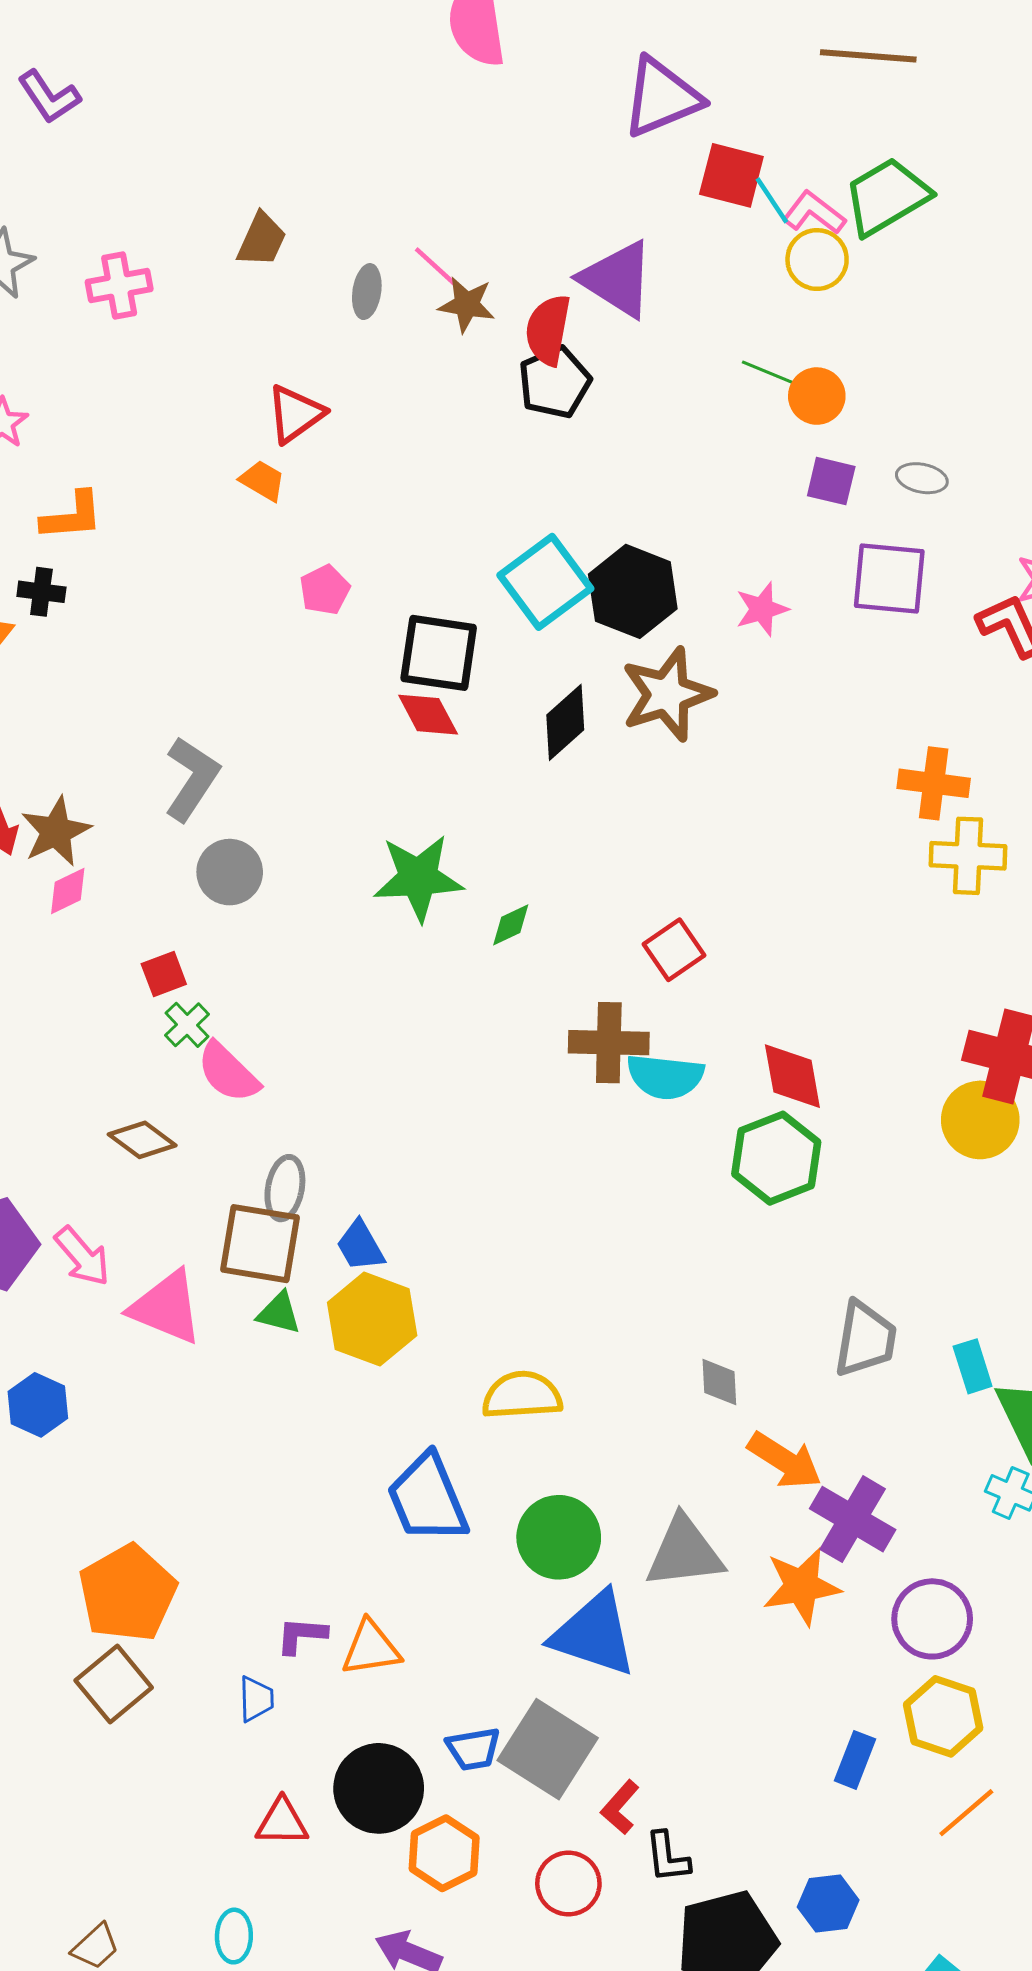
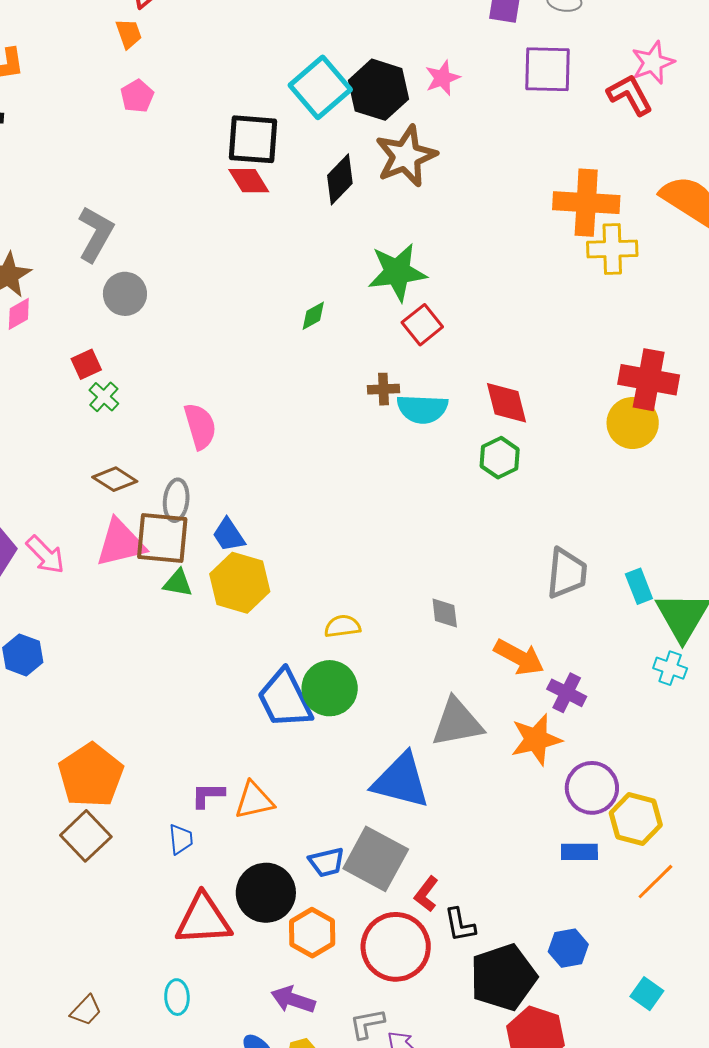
orange trapezoid: (263, 481) -> (129, 34), turned 44
pink pentagon: (325, 590) -> (137, 96), moved
pink star: (762, 609) -> (442, 78), moved
orange cross: (934, 783) -> (586, 203), size x1.4
green star: (418, 878) -> (397, 272), moved
brown cross: (609, 1043) -> (383, 389), size x0.6
pink semicircle: (228, 1072) -> (200, 426), moved, turned -147
brown diamond: (142, 1140) -> (115, 479), moved
green hexagon: (776, 1158) -> (500, 458), size x0.7
pink triangle: (166, 1307) -> (120, 543), moved, turned -32
gray diamond: (719, 1382) -> (445, 613), moved
yellow semicircle: (522, 1395) -> (342, 626), size x0.7
purple cross: (853, 1519) -> (567, 693), size x0.7
green circle: (559, 1537) -> (330, 688), moved
purple circle: (932, 1619) -> (592, 788), moved
blue rectangle: (855, 1760) -> (579, 852), turned 72
red triangle: (282, 1822) -> (203, 920), size x1.6
red circle: (568, 1884) -> (396, 947), size x1.6

